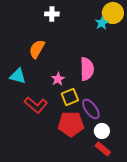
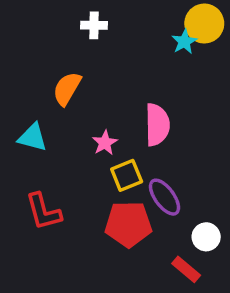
red L-shape: (36, 105) -> (43, 212), moved, turned 35
white circle: (102, 131) -> (206, 237), moved

